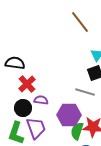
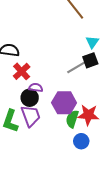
gray line: (85, 92) -> (76, 67), moved, turned -48
black circle: (23, 108) -> (30, 98), moved

